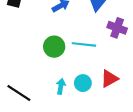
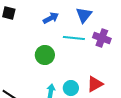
cyan line: (84, 44) -> (74, 38), moved

